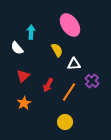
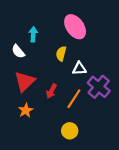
yellow semicircle: (57, 50) -> (61, 54), turned -136
red triangle: (23, 76) -> (25, 81), size x1.5
purple cross: (92, 81) -> (99, 87), size x1.5

